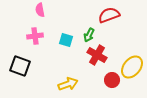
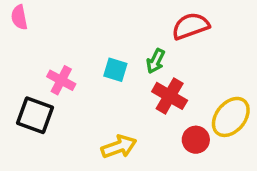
pink semicircle: (40, 10) -> (19, 17), moved
pink cross: (35, 36) -> (61, 80), moved, turned 35

